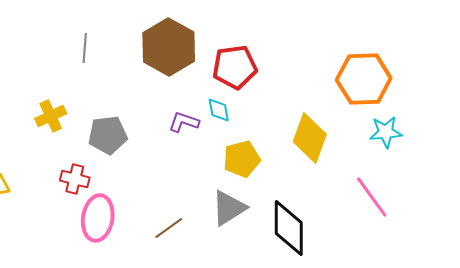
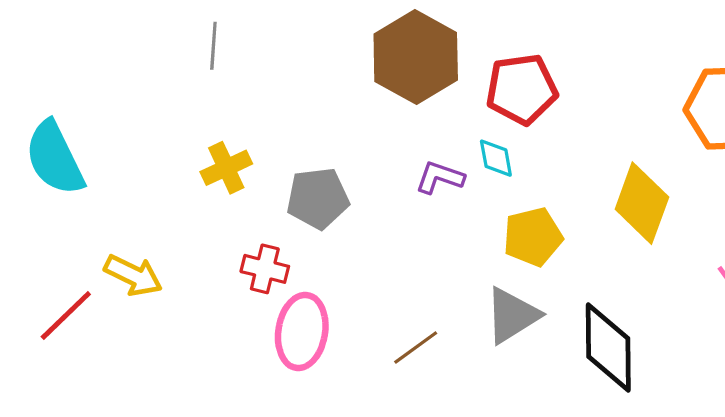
gray line: (85, 48) -> (213, 46), moved

